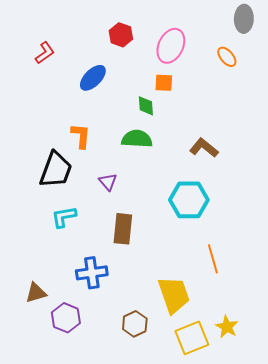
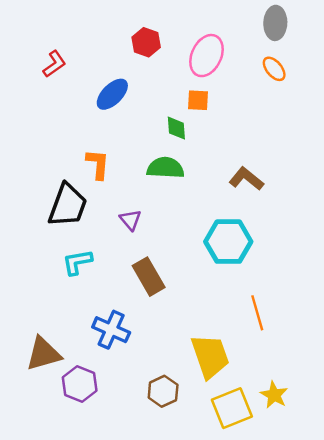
gray ellipse: (244, 19) -> (275, 23), moved
brown rectangle: (123, 229) -> (149, 277), turned -36
blue cross: (92, 273) -> (111, 330), turned 32
brown triangle: (36, 293) -> (43, 354), size x1.4

